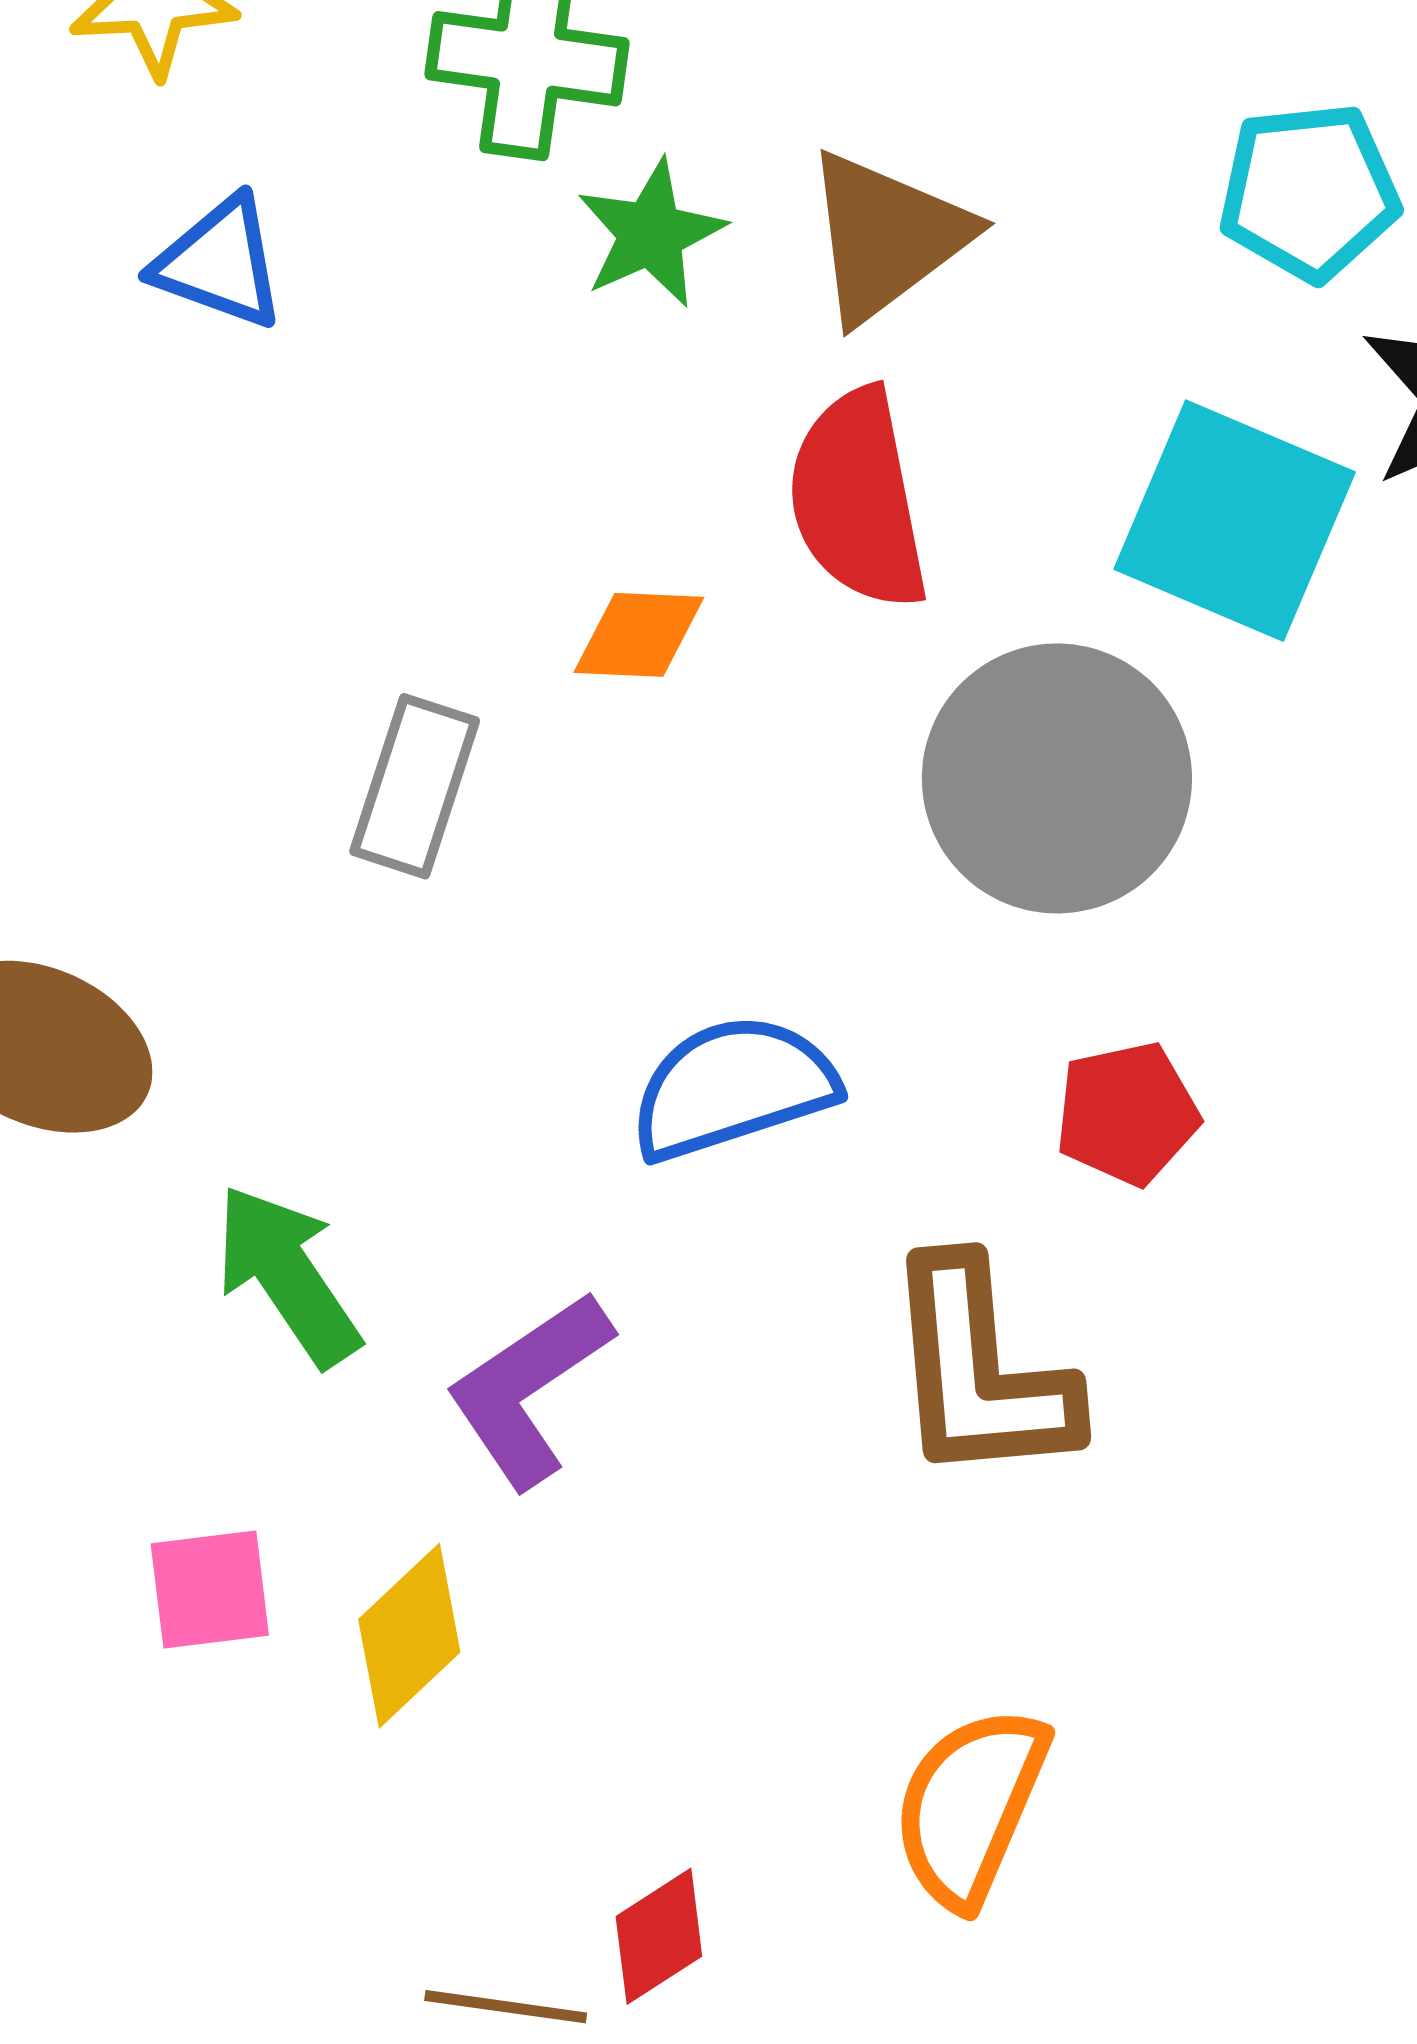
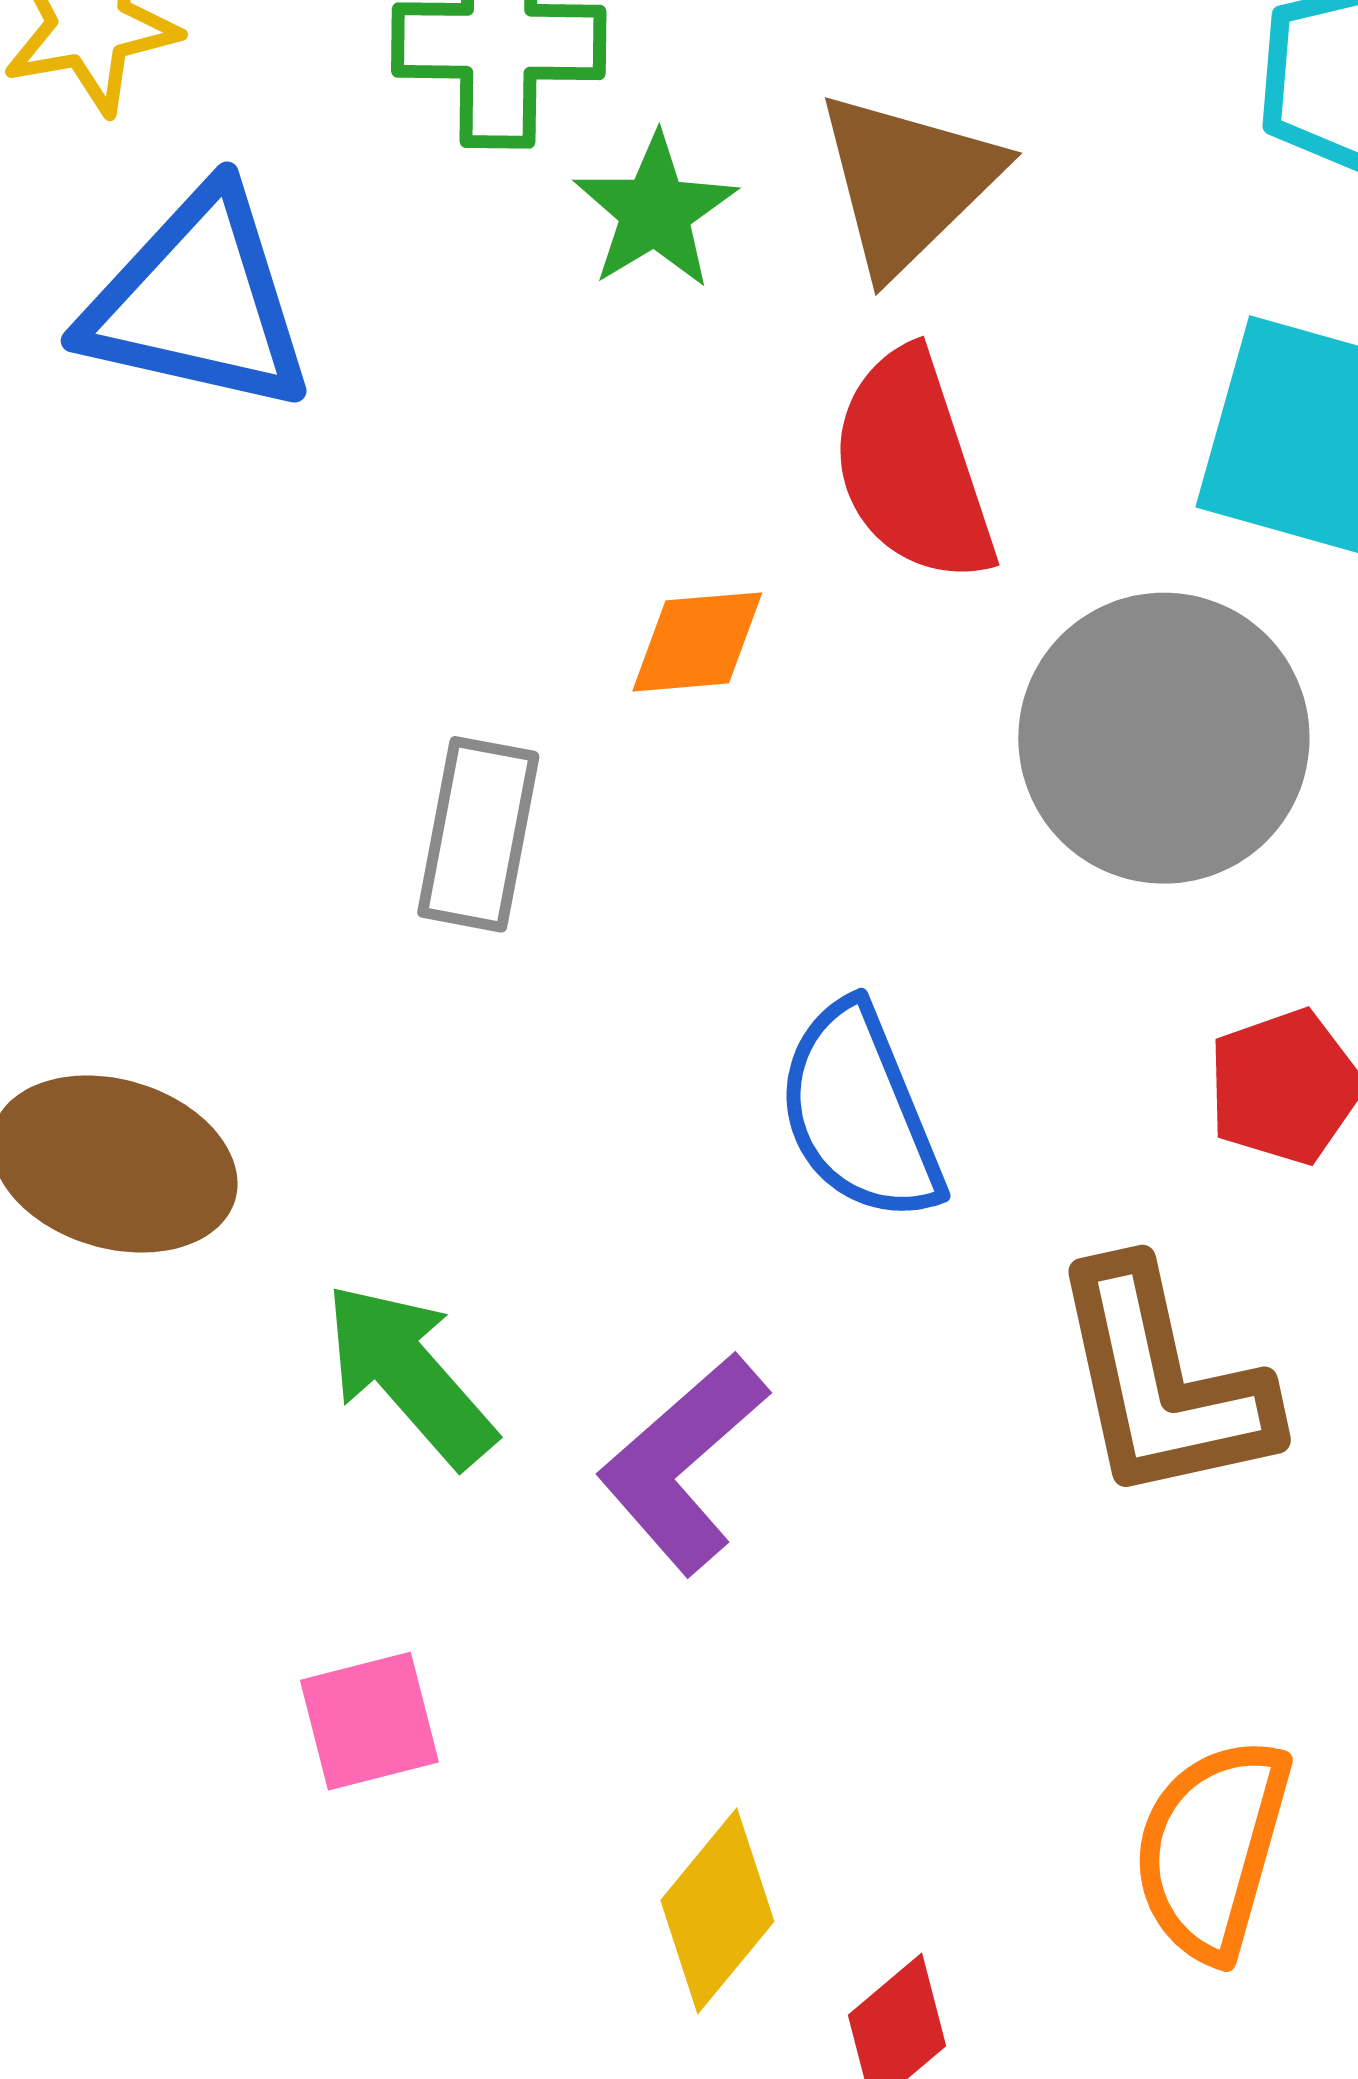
blue triangle: (220, 263) -> (198, 302), size x1.6
blue semicircle: (733, 1087) -> (860, 1113), turned -87
yellow diamond: (409, 1636) -> (717, 1911), moved

